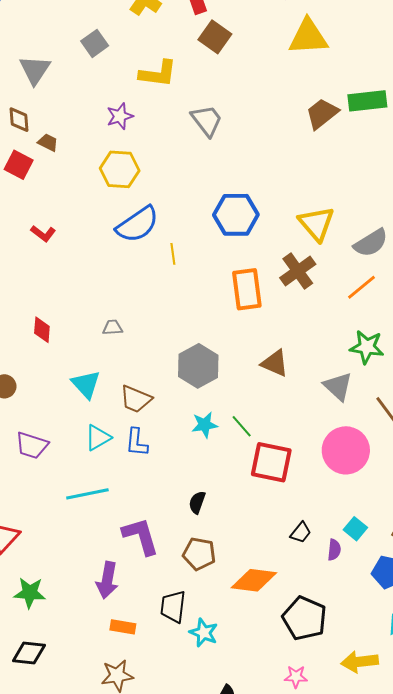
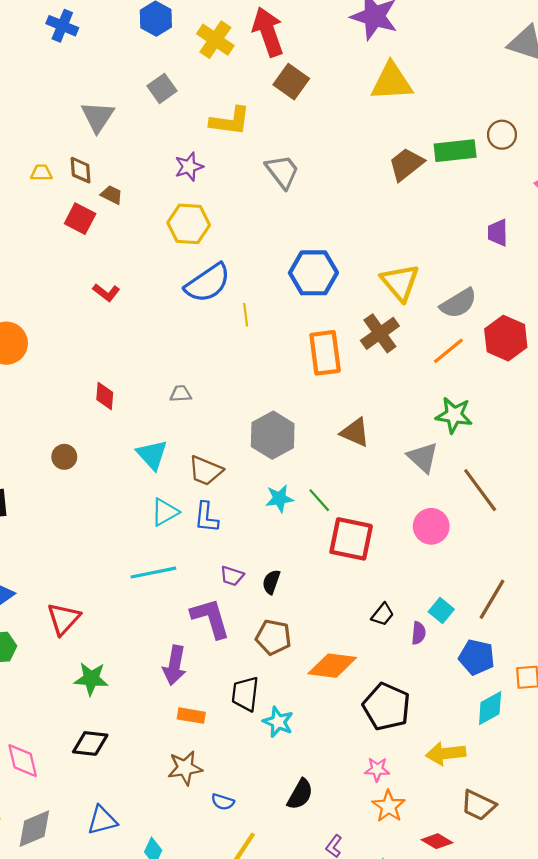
purple trapezoid: (32, 445) -> (232, 576), moved, size x0.7
pink circle: (346, 450) -> (431, 526), size x0.7

